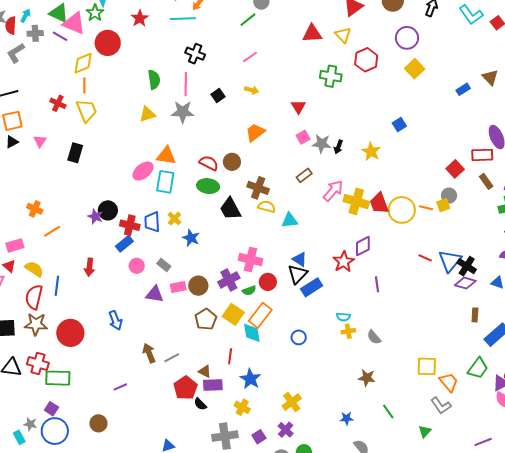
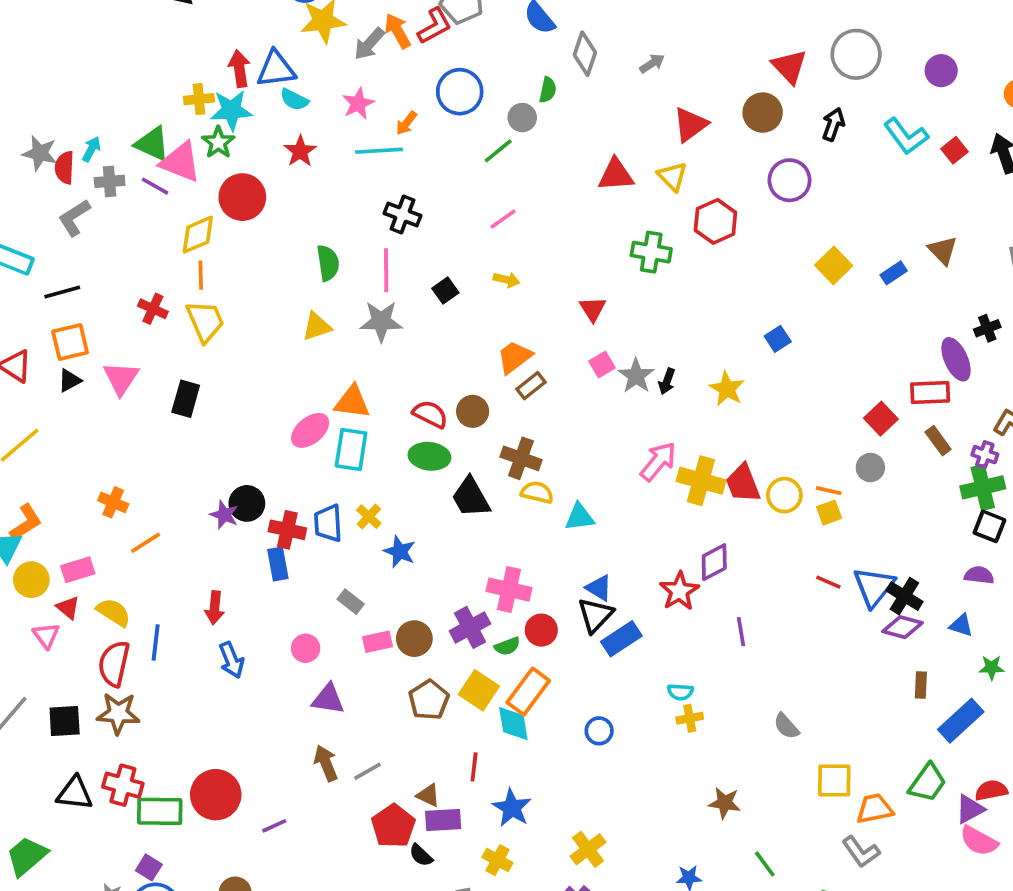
yellow square: (415, 69) -> (834, 265), moved
pink triangle: (40, 141) -> (121, 378), size x1.5
gray star: (322, 144) -> (636, 376), turned 30
brown rectangle: (304, 175) -> (531, 386), moved
yellow square: (443, 205) -> (829, 513), moved
yellow circle: (402, 210) -> (784, 495), size x0.7
blue rectangle: (124, 244) -> (278, 564), turned -60
pink circle: (137, 266) -> (306, 648), moved
purple triangle: (155, 294) -> (328, 699), moved
blue arrow: (115, 320) -> (232, 660), moved
red circle: (70, 333) -> (216, 795), moved
gray semicircle: (374, 337) -> (786, 726), moved
orange trapezoid: (449, 382) -> (875, 809), turned -60

